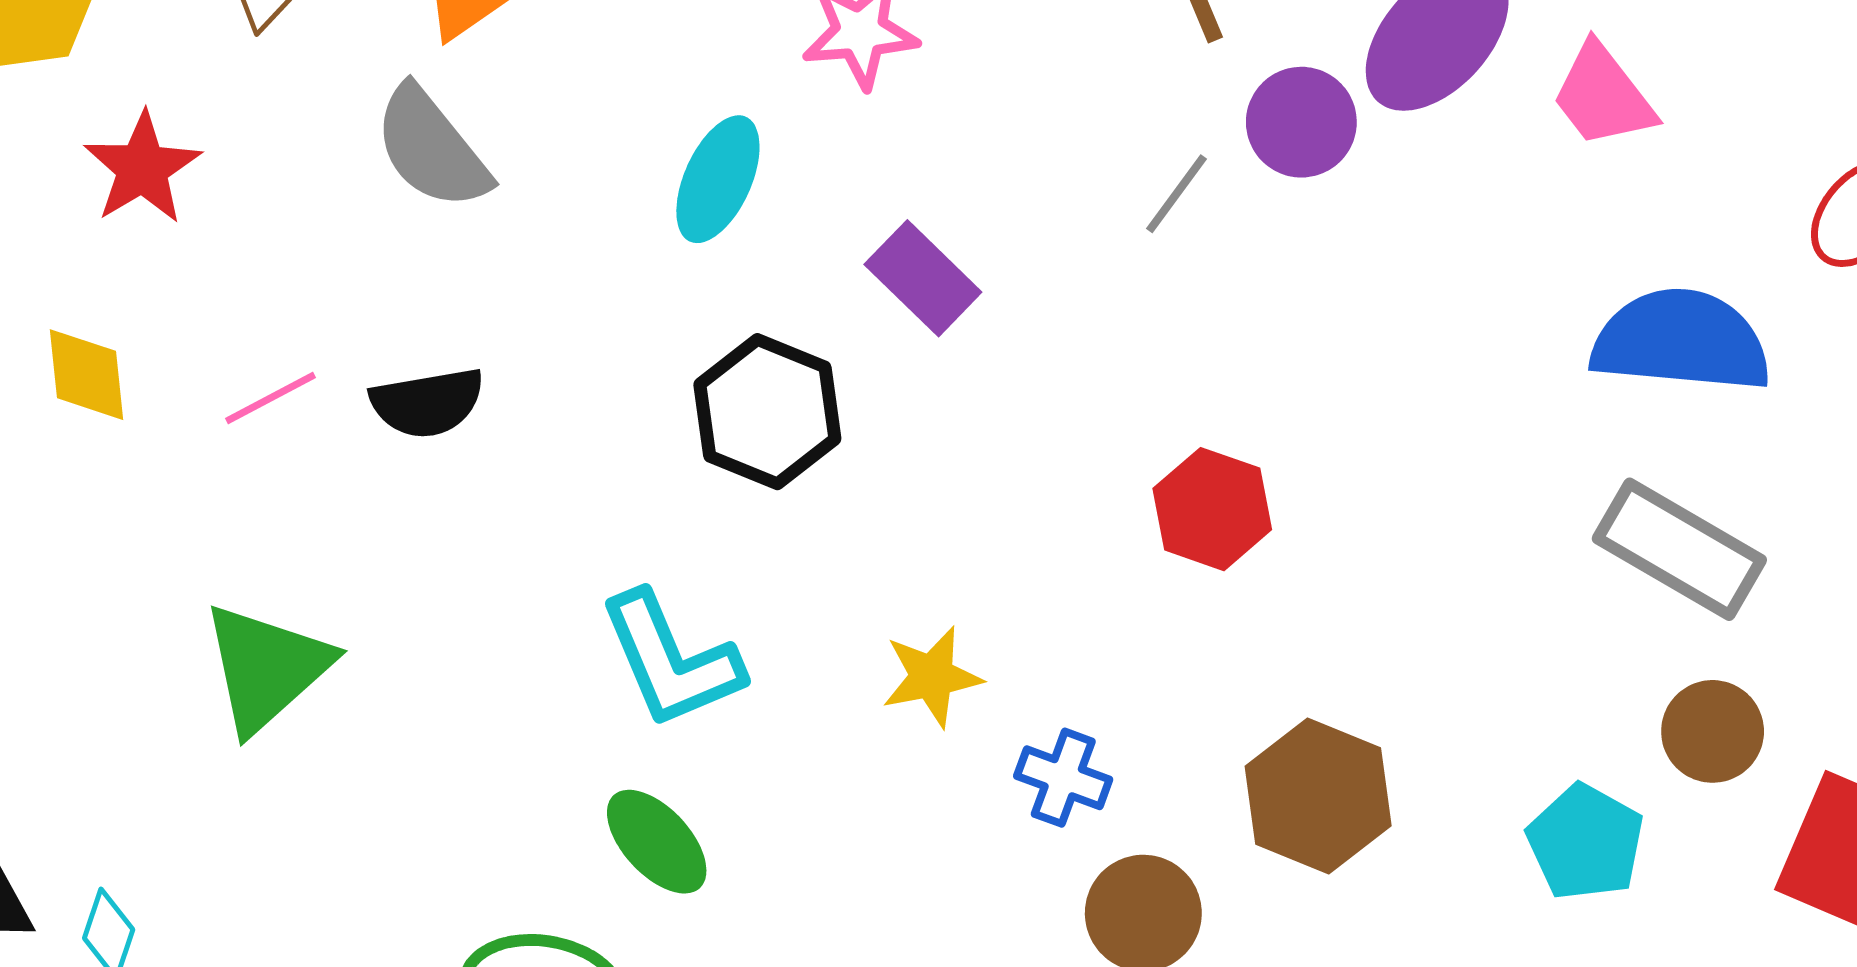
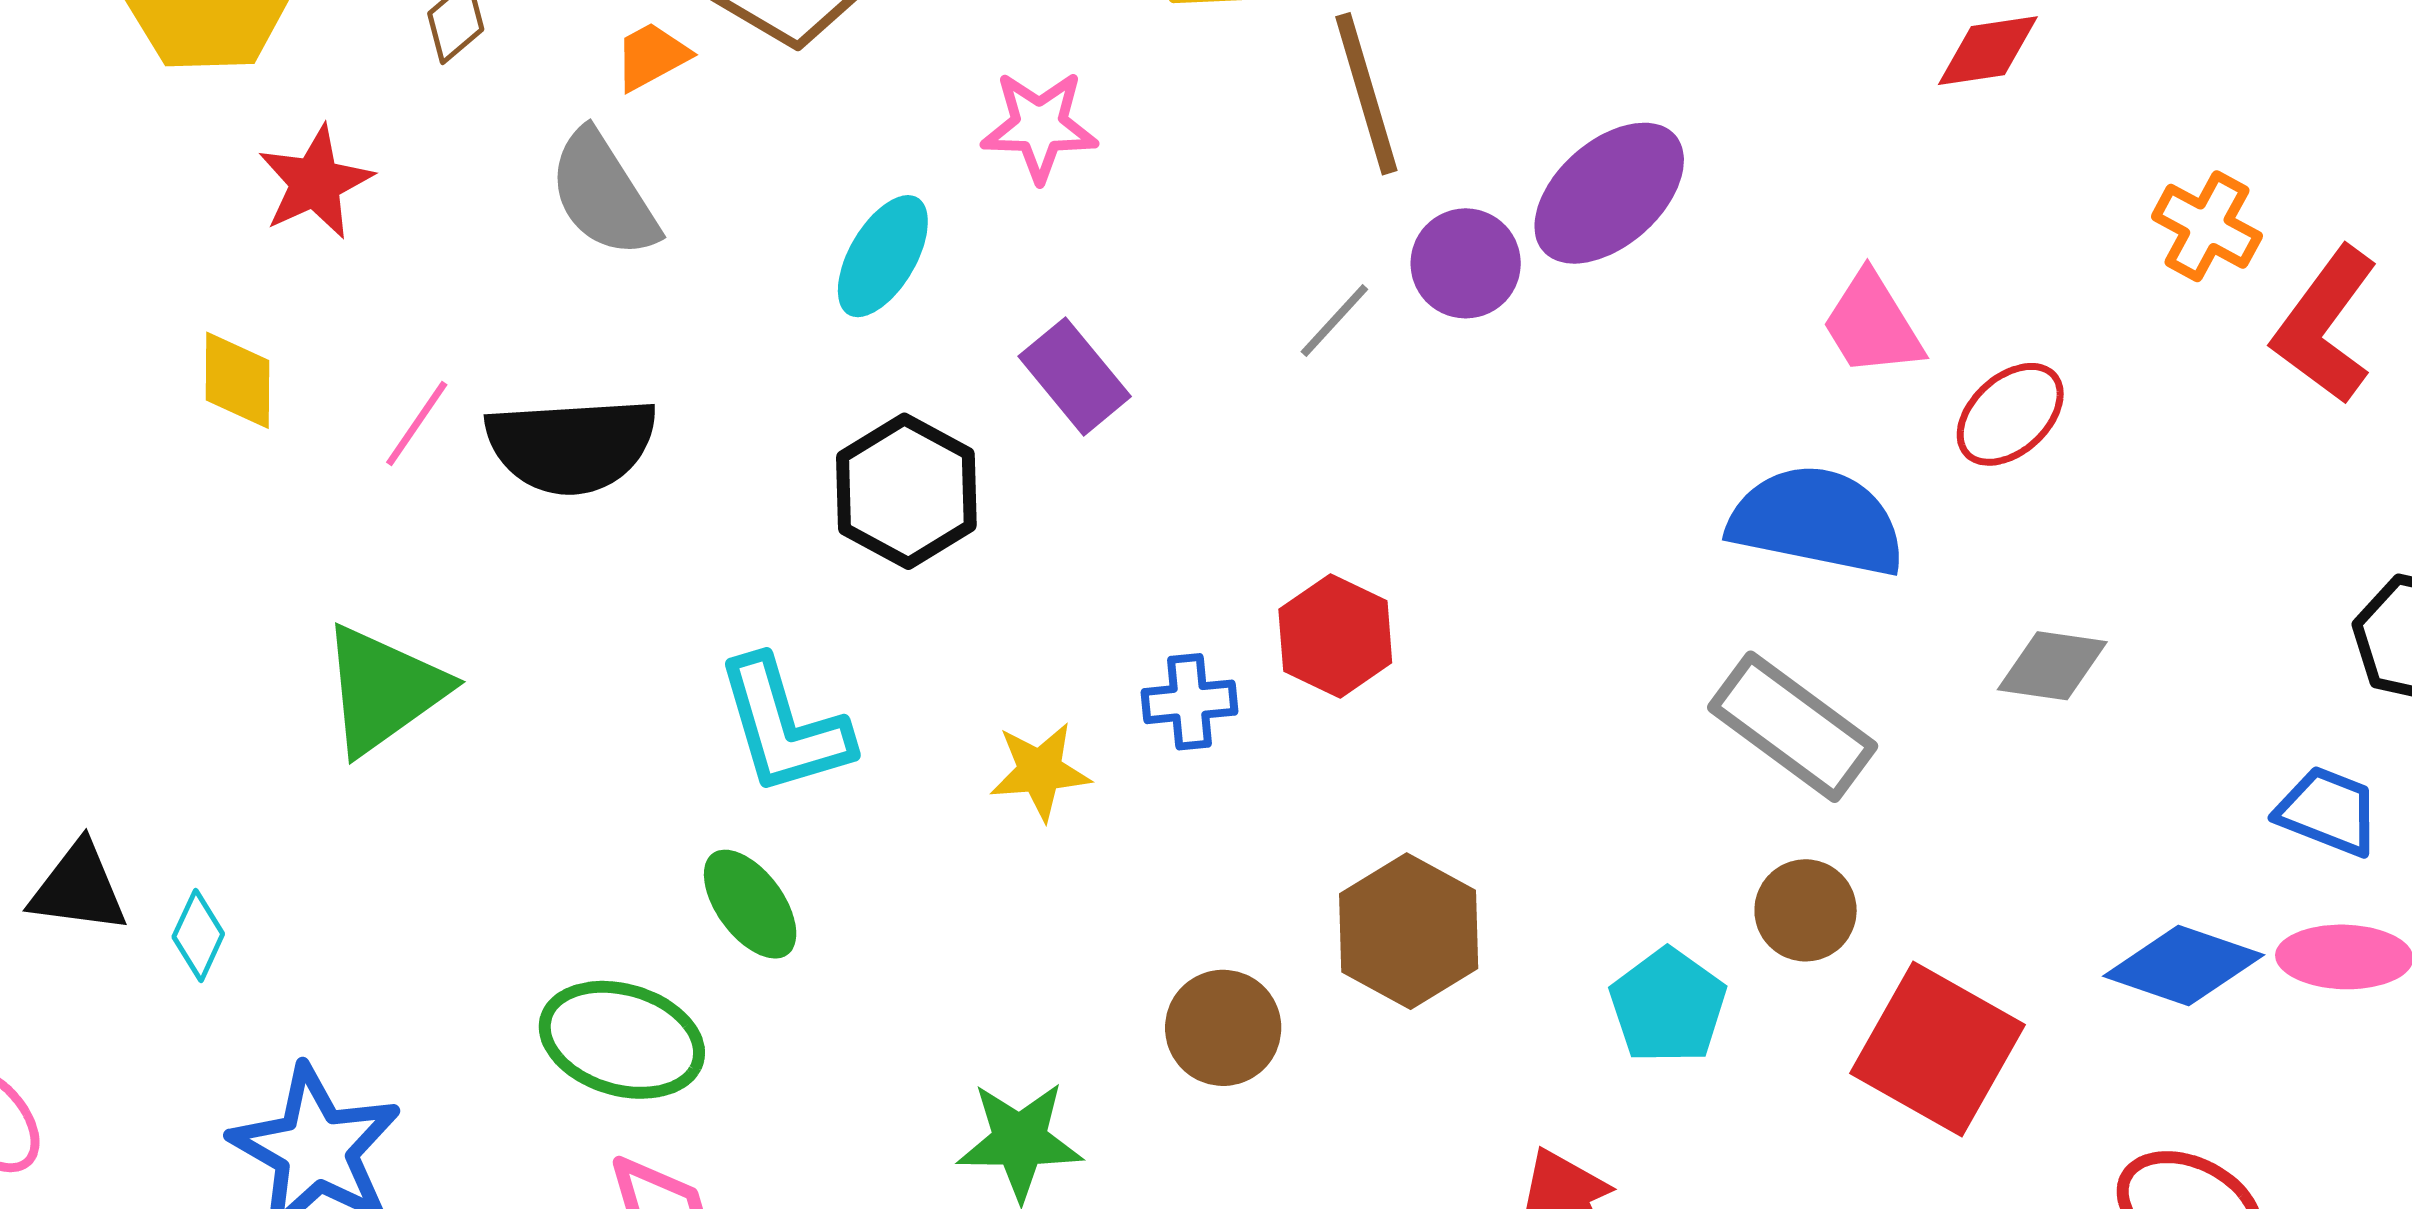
pink trapezoid: (1603, 96) -> (1872, 324), moved
pink line: (271, 398) -> (417, 424), turned -34
black semicircle: (427, 403) -> (571, 445), size x1.5
blue cross: (1063, 778) -> (1189, 702), moved, turned -32

